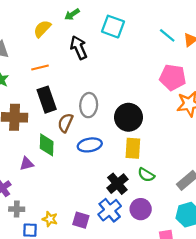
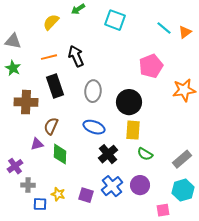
black arrow: (79, 48) -> (76, 56), moved
pink pentagon: (173, 77) -> (151, 66), moved, turned -30
brown semicircle: (65, 123) -> (51, 126), moved
green diamond: (47, 145) -> (60, 154), moved
blue ellipse: (90, 145) -> (94, 127), turned 30
black cross: (117, 184) -> (108, 154), moved

